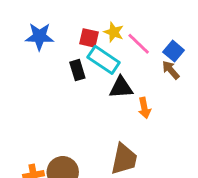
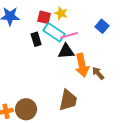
pink line: (139, 44) -> (69, 35), moved, turned -60
brown arrow: (171, 70) -> (98, 73), moved
orange arrow: (144, 108) -> (82, 65), size x1.6

